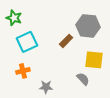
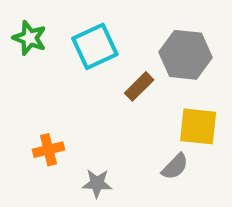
cyan square: (27, 42) -> (95, 46), moved
gray semicircle: (83, 79) -> (175, 167), turned 88

